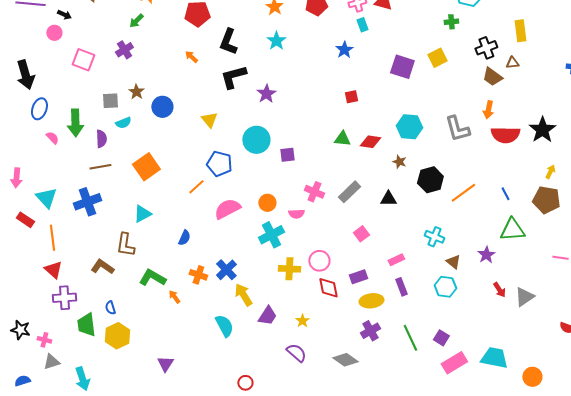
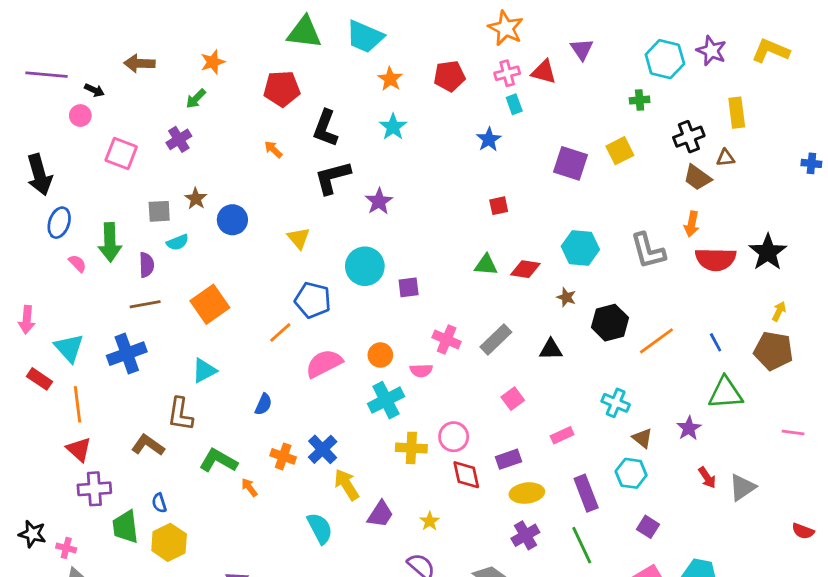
purple rectangle: (401, 287) -> (586, 493), moved, size x1.4
purple square: (441, 338) -> (648, 527), moved

